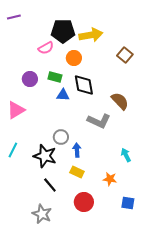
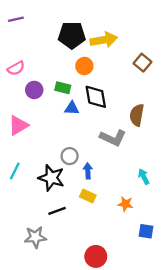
pink semicircle: (46, 48) -> (16, 68), moved
brown semicircle: (120, 101) -> (137, 115), turned -126
black line: (50, 185) -> (57, 211), turned -70
red circle: (84, 202) -> (96, 256), moved
gray star: (42, 214) -> (35, 237), moved, turned -30

